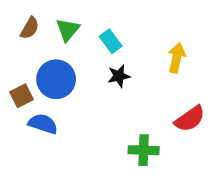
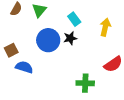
cyan rectangle: (111, 41) -> (74, 19), moved
blue circle: (56, 79) -> (48, 40), moved

